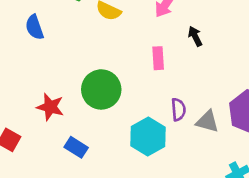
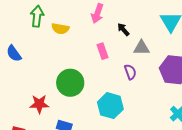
purple semicircle: (178, 110) -> (130, 72), moved
gray triangle: (207, 121) -> (142, 48), moved

